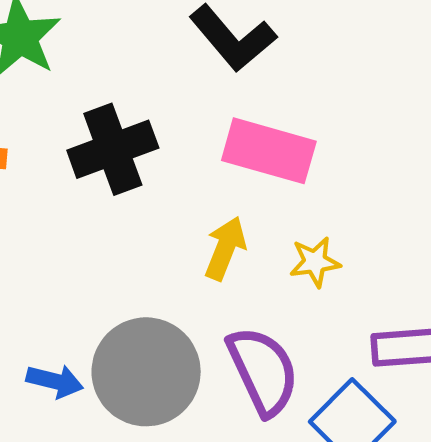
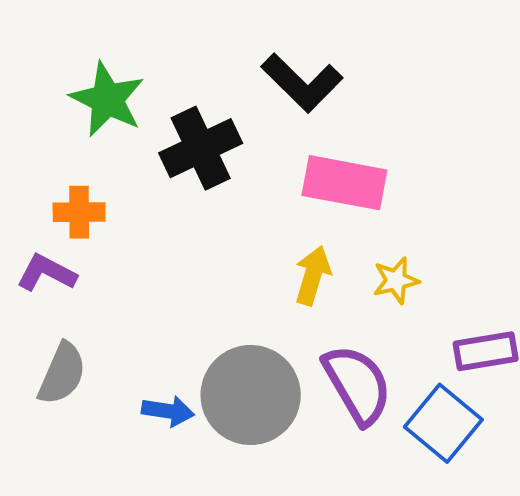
black cross: (113, 149) -> (201, 148), moved

